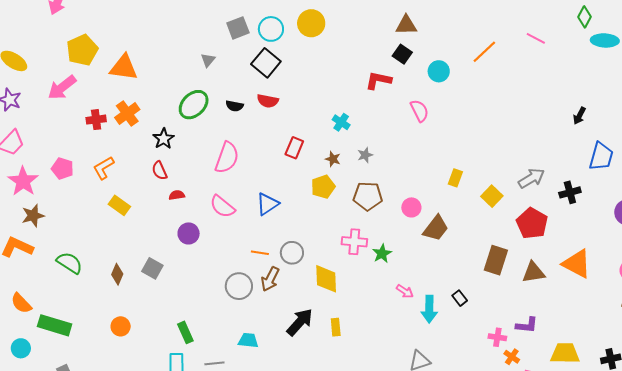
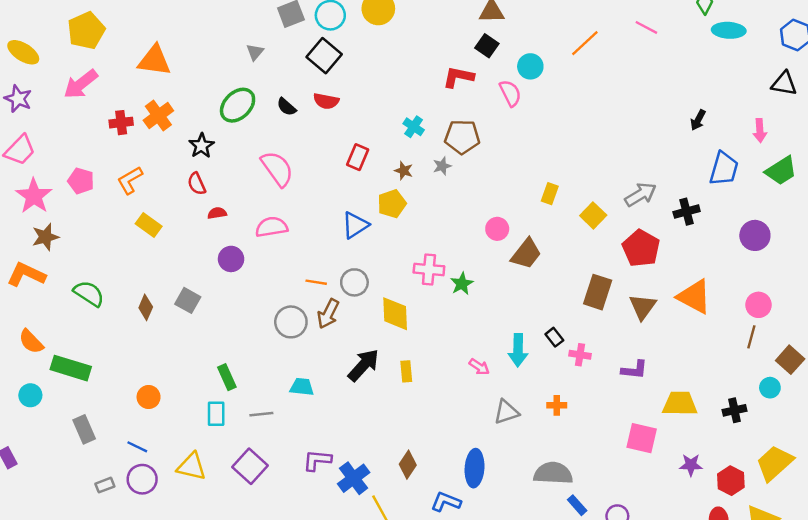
yellow pentagon: (82, 50) -> (86, 31), moved
black semicircle: (235, 106) -> (286, 107), turned 30
pink semicircle: (419, 111) -> (510, 93), moved
pink semicircle: (227, 158) -> (277, 169), turned -56
brown pentagon: (368, 196) -> (462, 137), moved
blue triangle: (267, 204) -> (355, 225), moved
pink semicircle: (222, 207) -> (272, 227), turned 132
brown triangle: (533, 272) -> (643, 307), turned -45
pink arrow: (405, 291) -> (479, 367), moved
orange circle: (121, 326) -> (149, 397), moved
pink cross: (497, 337) -> (580, 355), moved
orange cross: (512, 357) -> (557, 405), moved, turned -35

